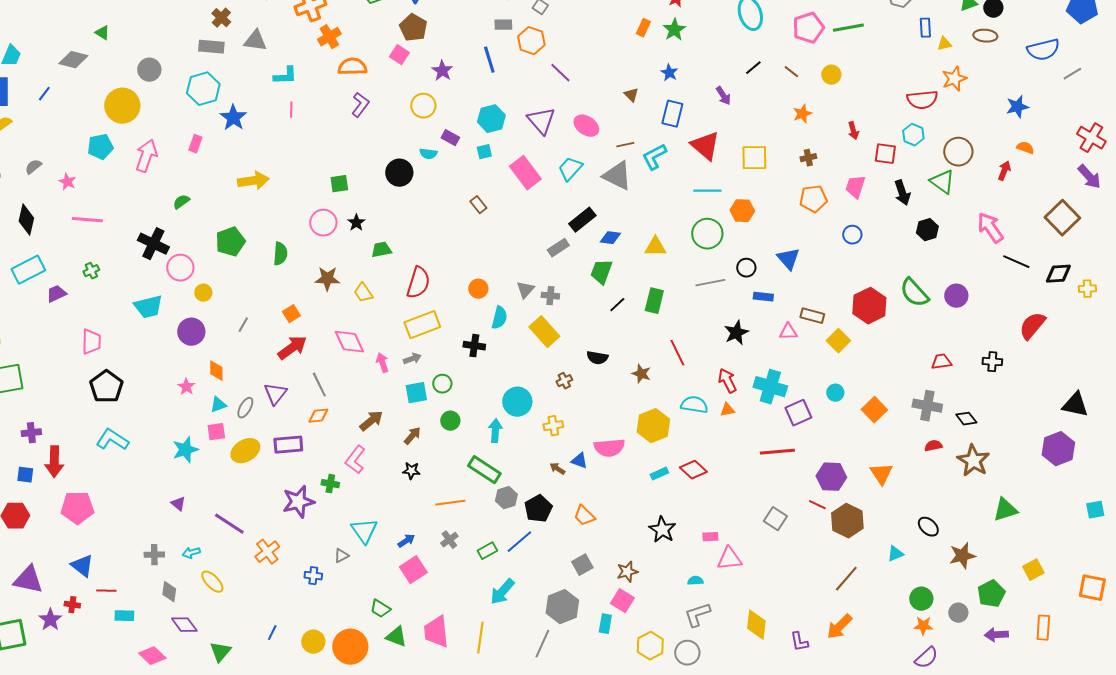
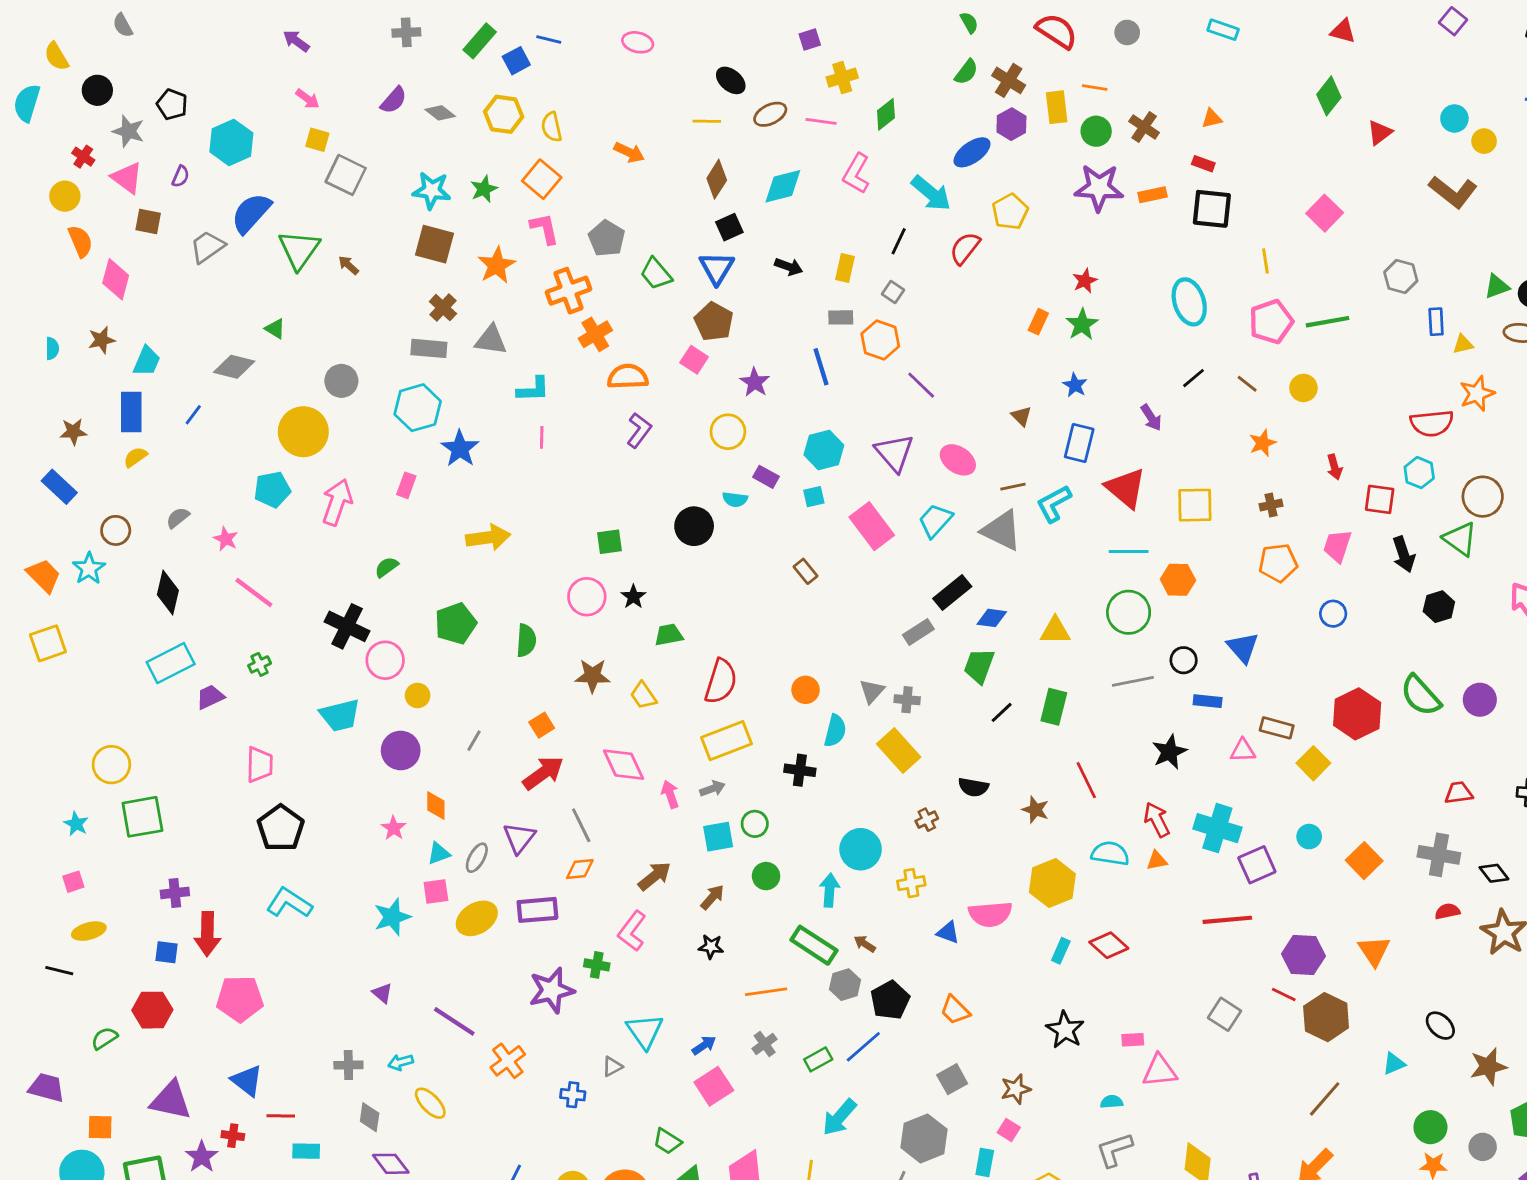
pink line: (87, 220) -> (254, 592), turned 32
brown arrow: (557, 469) -> (865, 944), moved
cyan rectangle: (659, 474) -> (1061, 951), turned -42
pink square: (622, 601) -> (1009, 1130), size x0.7

